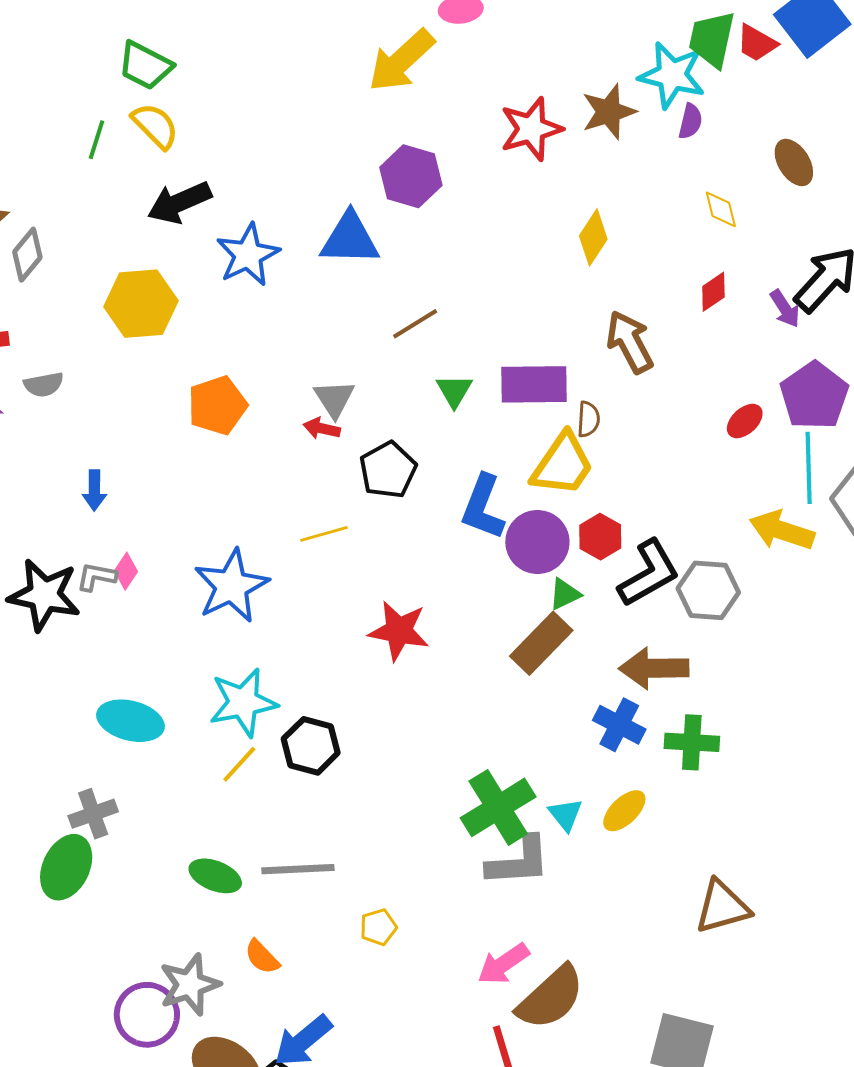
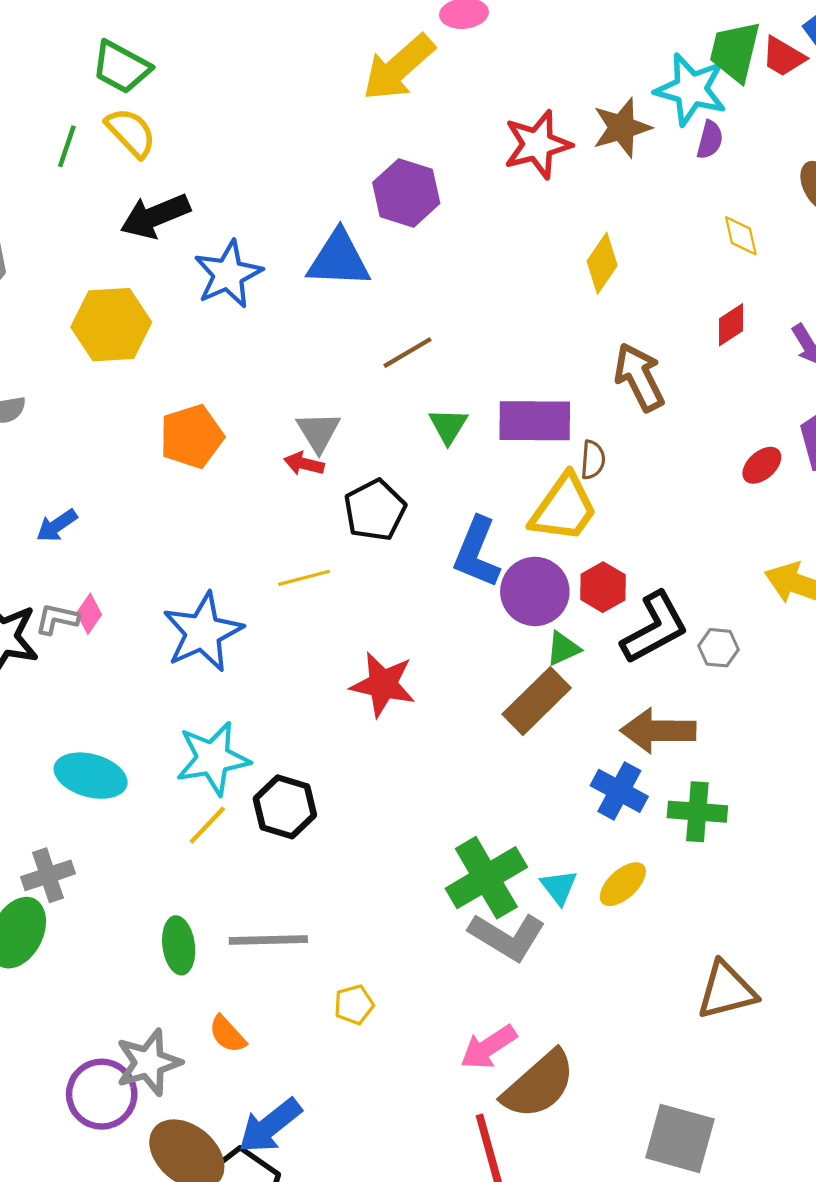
blue arrow: (94, 490) -> (57, 526), turned 54
gray hexagon: (708, 590) -> (719, 648), size x0.6
gray L-shape: (519, 861) -> (507, 937), turned 34
green ellipse: (215, 876) -> (179, 945), turned 60

